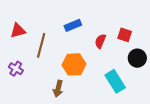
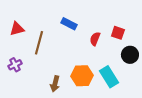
blue rectangle: (73, 25) -> (69, 24), turned 49
orange hexagon: (74, 64) -> (82, 76), moved
purple cross: (16, 69) -> (15, 65), turned 32

